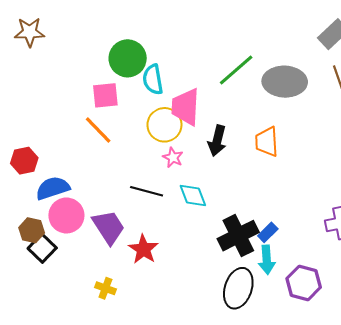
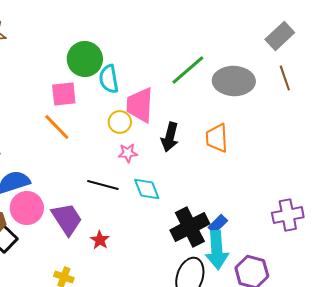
yellow circle: (164, 125) -> (120, 122), size x0.7
pink star: (173, 158) -> (128, 153), turned -30
red star: (143, 249) -> (100, 240), size x0.7
cyan arrow: (267, 260) -> (217, 250), size x1.4

